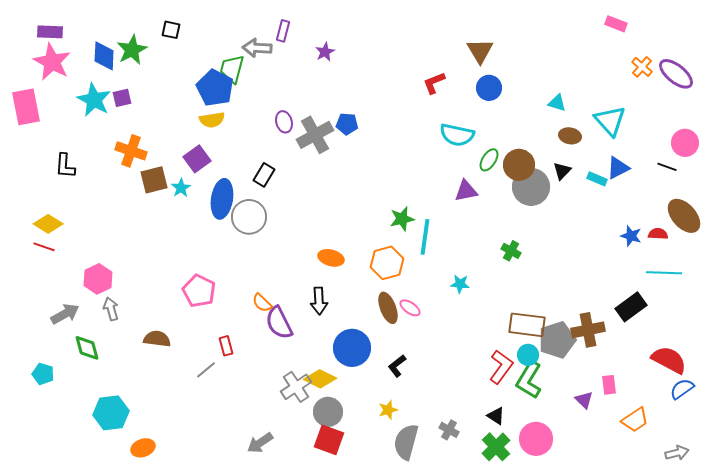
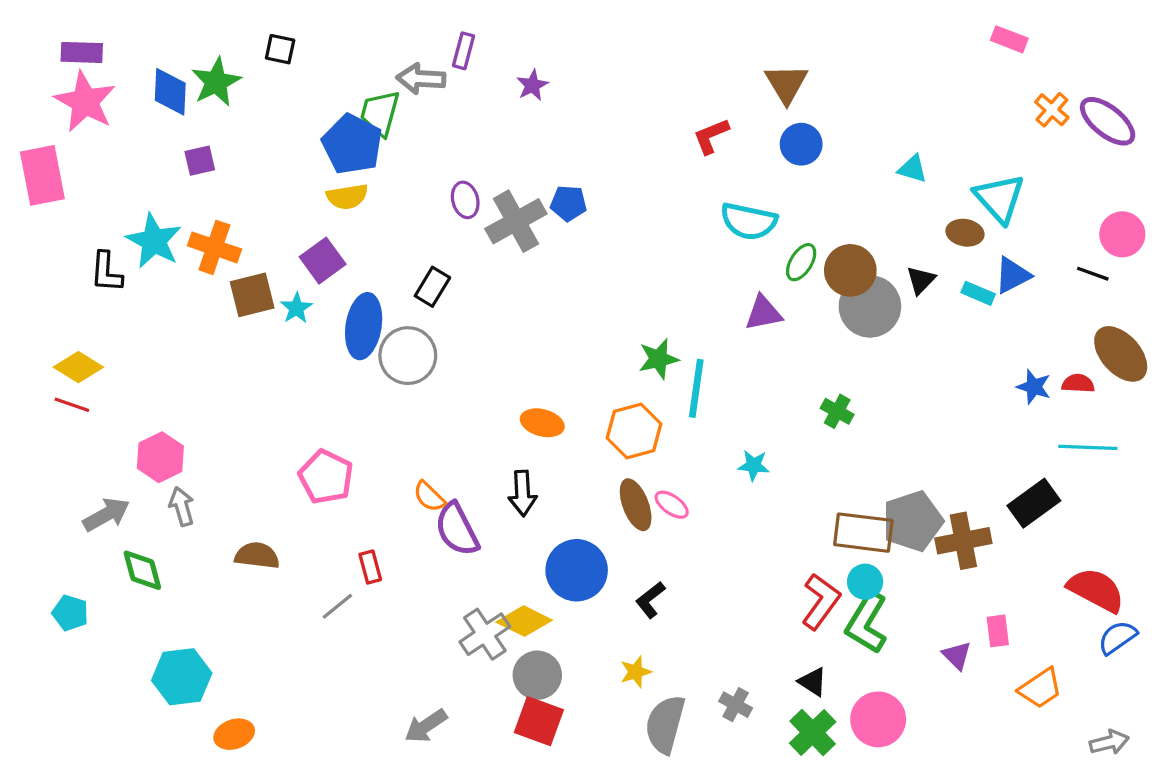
cyan star: (94, 100) -> (154, 241), moved
brown ellipse: (570, 136) -> (965, 233), moved
gray pentagon: (557, 340) -> (913, 521), moved

